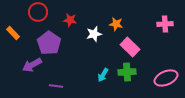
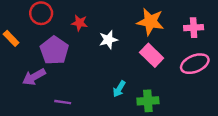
orange star: (116, 24) -> (150, 22), moved, size x1.6
green cross: (127, 72) -> (148, 101), moved
pink ellipse: (166, 78) -> (195, 64), moved

